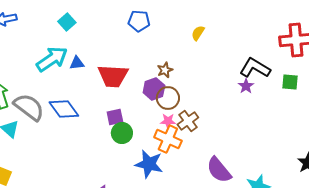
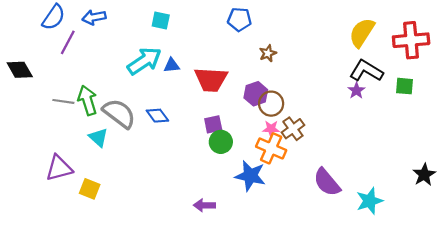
cyan square: (67, 22) -> (161, 21), turned -36
yellow semicircle: (198, 33) -> (362, 33), moved, size x1.8
brown star: (165, 70) -> (268, 53), moved
blue diamond: (64, 109) -> (157, 116), size x0.7

